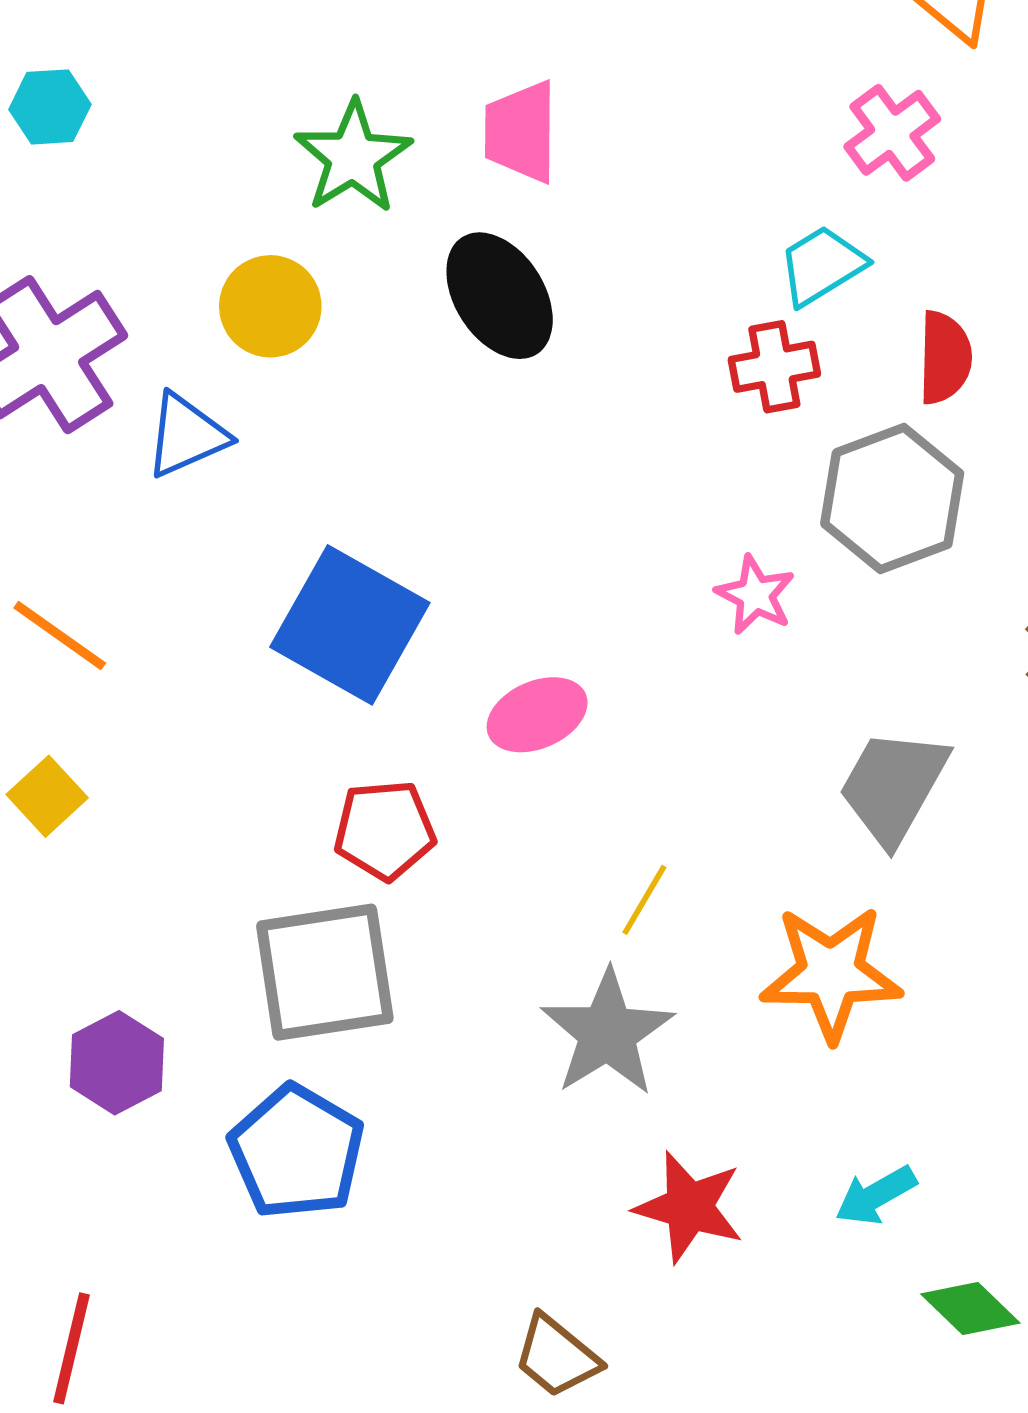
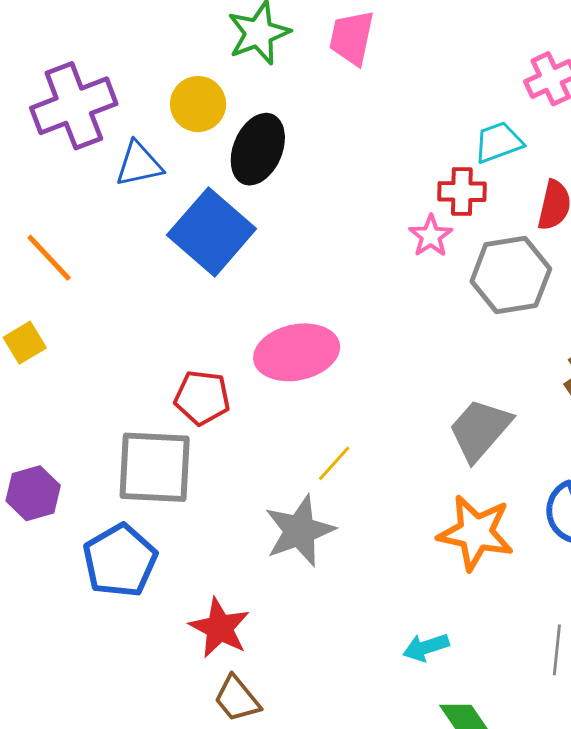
black ellipse: (500, 296) -> (258, 149), moved, turned 44
pink star: (755, 595) -> (431, 236), moved
blue square: (350, 625) -> (212, 232), moved
pink ellipse: (537, 715) -> (297, 352), size x1.5
orange star: (831, 973) -> (476, 533), moved
red star: (689, 1207) -> (220, 628), moved

